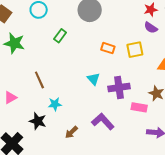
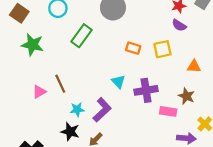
green rectangle: (60, 36) -> (82, 36), size x1.5
pink triangle: (10, 98) -> (39, 92), moved
black star: (38, 121) -> (70, 132), moved
purple L-shape: (103, 121) -> (102, 110), moved, turned 90

